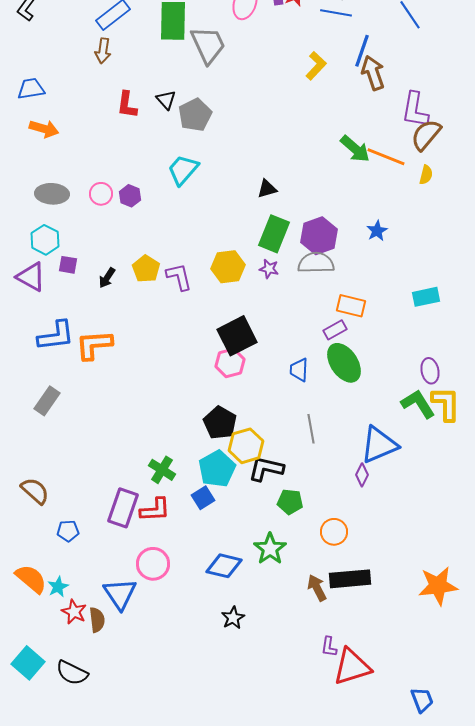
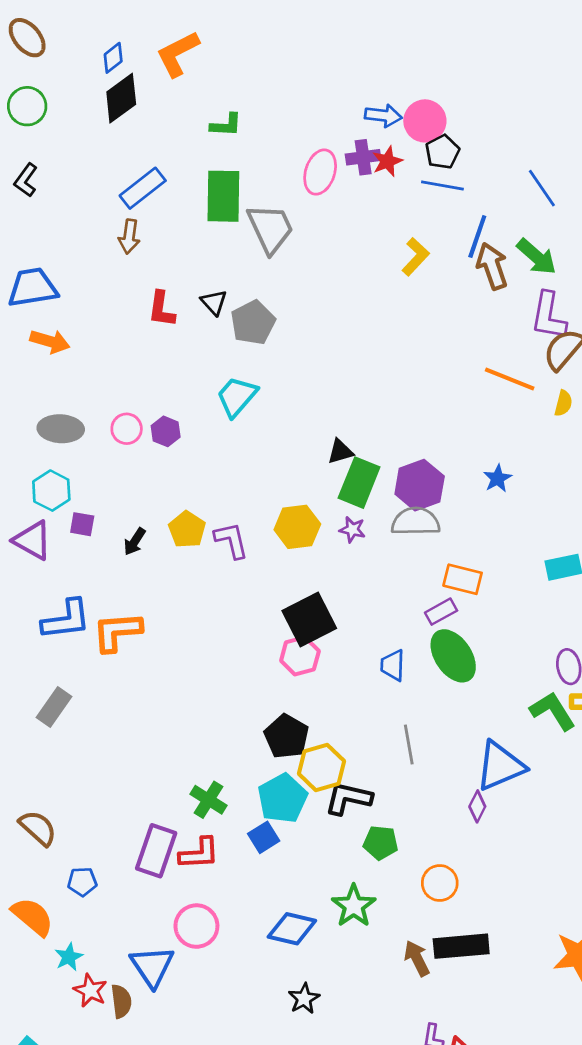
blue trapezoid: (31, 89) -> (32, 288), size x1.4
green arrow: (355, 149) -> (536, 257), moved
black triangle: (267, 189) -> (340, 452), moved
orange semicircle: (31, 579) -> (32, 917), moved

